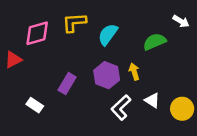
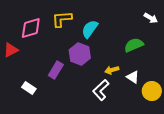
green semicircle: (155, 42) -> (134, 45), moved
yellow arrow: (134, 72) -> (112, 70), moved, turned -88
purple hexagon: (107, 75) -> (80, 54), moved
white triangle: (152, 100) -> (133, 77), moved

